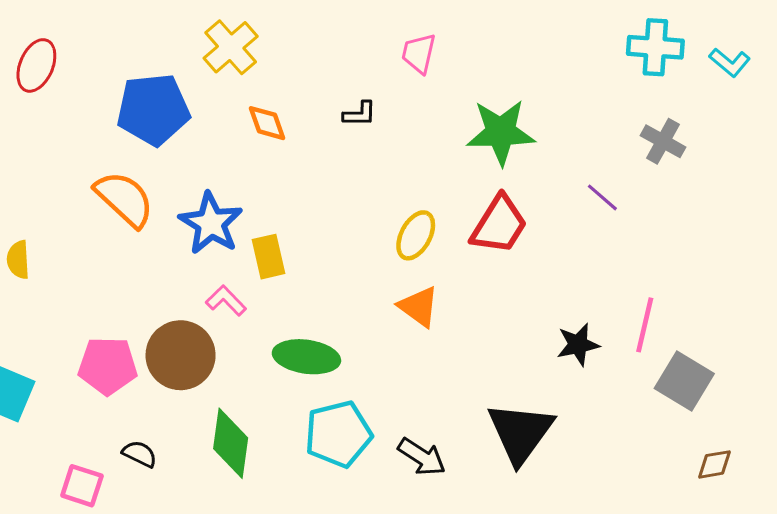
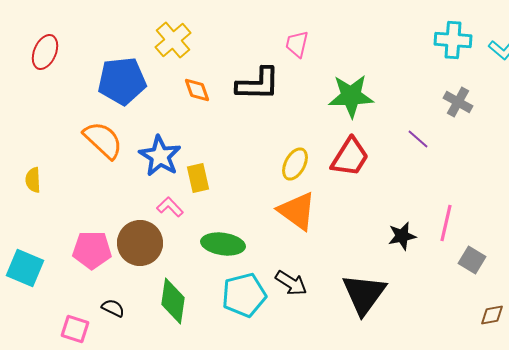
black L-shape: (360, 114) -> (258, 84), size x2.0
orange triangle: (419, 307) -> (297, 211), size x1.4
gray square: (684, 381) -> (472, 260), size x0.7
black arrow: (422, 457) -> (291, 283), moved

